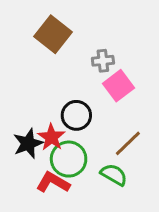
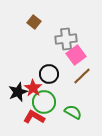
brown square: (53, 34) -> (34, 22), size x0.6
gray cross: (103, 61) -> (66, 39), size x1.5
brown line: (128, 143) -> (82, 76), moved

